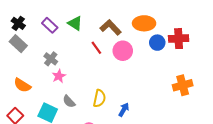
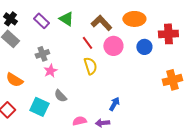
blue circle: (157, 43) -> (144, 47), moved
gray cross: (51, 59) -> (42, 54), turned 32
yellow semicircle: (99, 98) -> (90, 66), moved, turned -30

